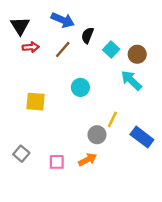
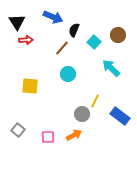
brown line: (63, 50) -> (62, 48), moved
brown circle: (137, 54) -> (118, 35), moved

